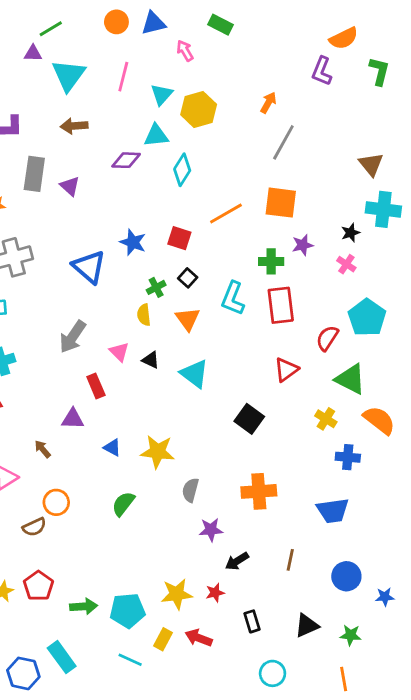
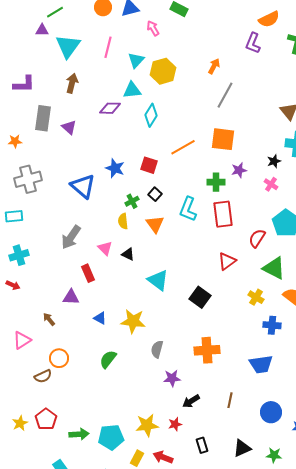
brown arrow: (74, 126) -> (72, 83), turned 108
cyan triangle: (194, 374) -> (158, 280), moved

